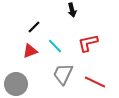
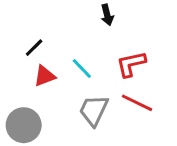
black line: (34, 27) -> (34, 48), moved
red line: (95, 82) -> (137, 103), moved

